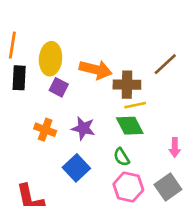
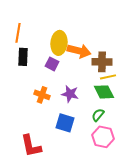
yellow ellipse: (51, 59) -> (59, 43), moved
green semicircle: (122, 157) -> (98, 115), turned 72
blue square: (76, 168) -> (65, 123), turned -30

